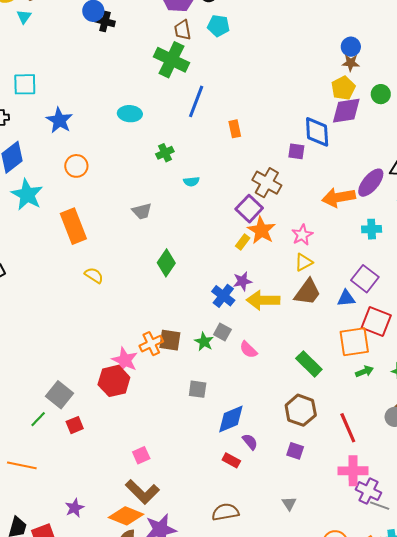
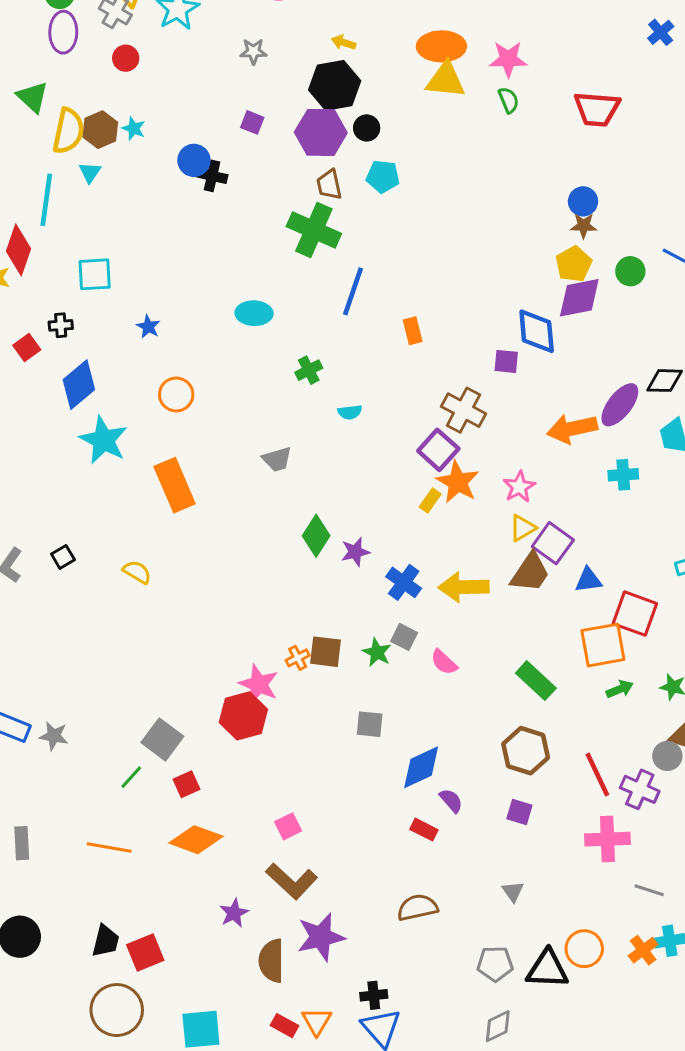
blue star: (59, 120) -> (148, 327), size x0.6
yellow semicircle: (94, 275) -> (137, 572), moved
purple square: (365, 279) -> (553, 543), moved
purple star: (242, 281) -> (355, 552), moved
orange cross: (151, 344) -> (298, 658), size x0.7
purple cross: (368, 491) -> (640, 789), moved
purple star: (75, 508) -> (234, 913), moved
orange diamond: (126, 516) -> (196, 840), moved

